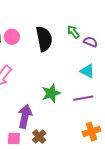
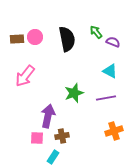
brown cross: (39, 136) -> (62, 136), turned 32

